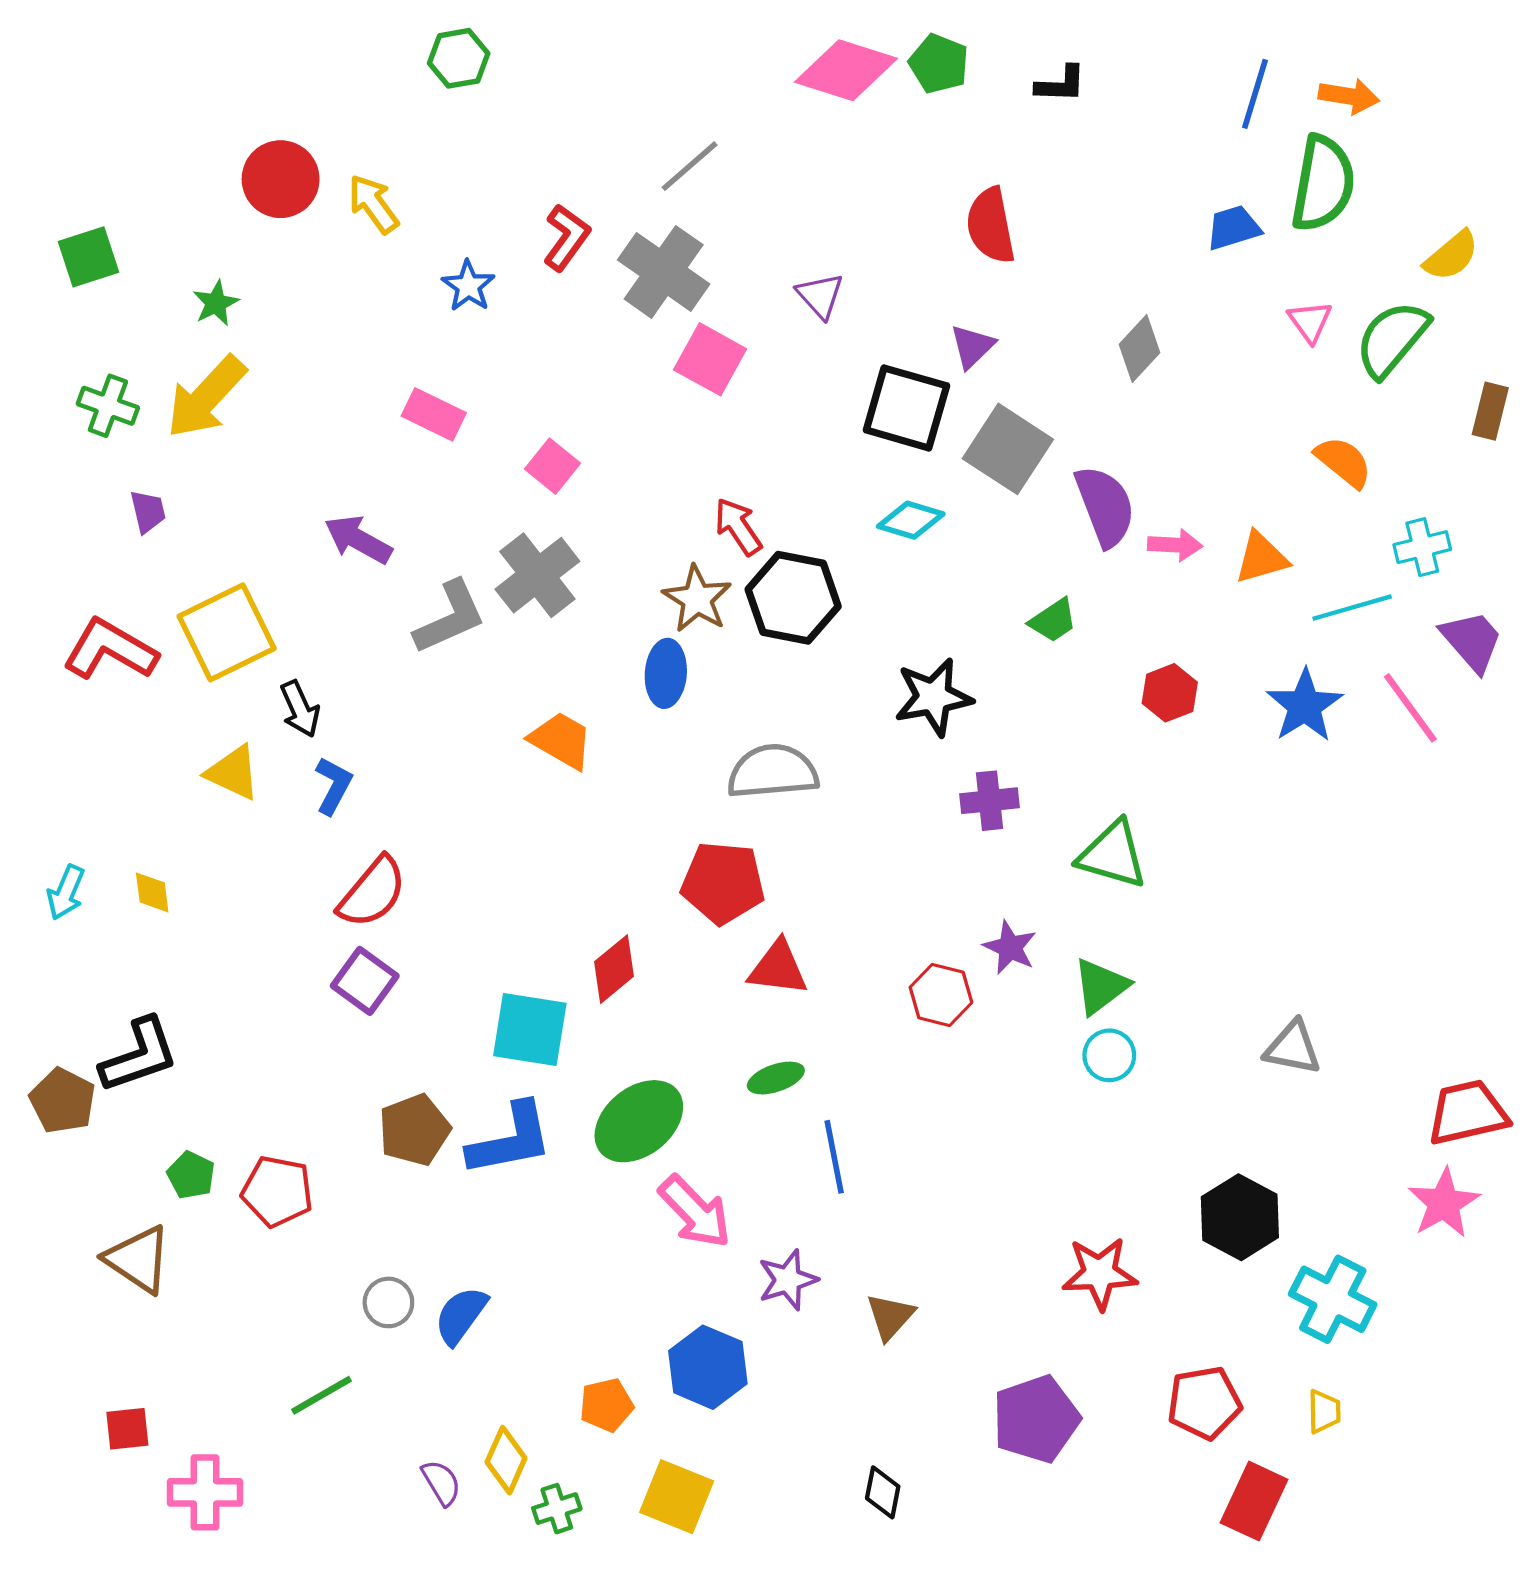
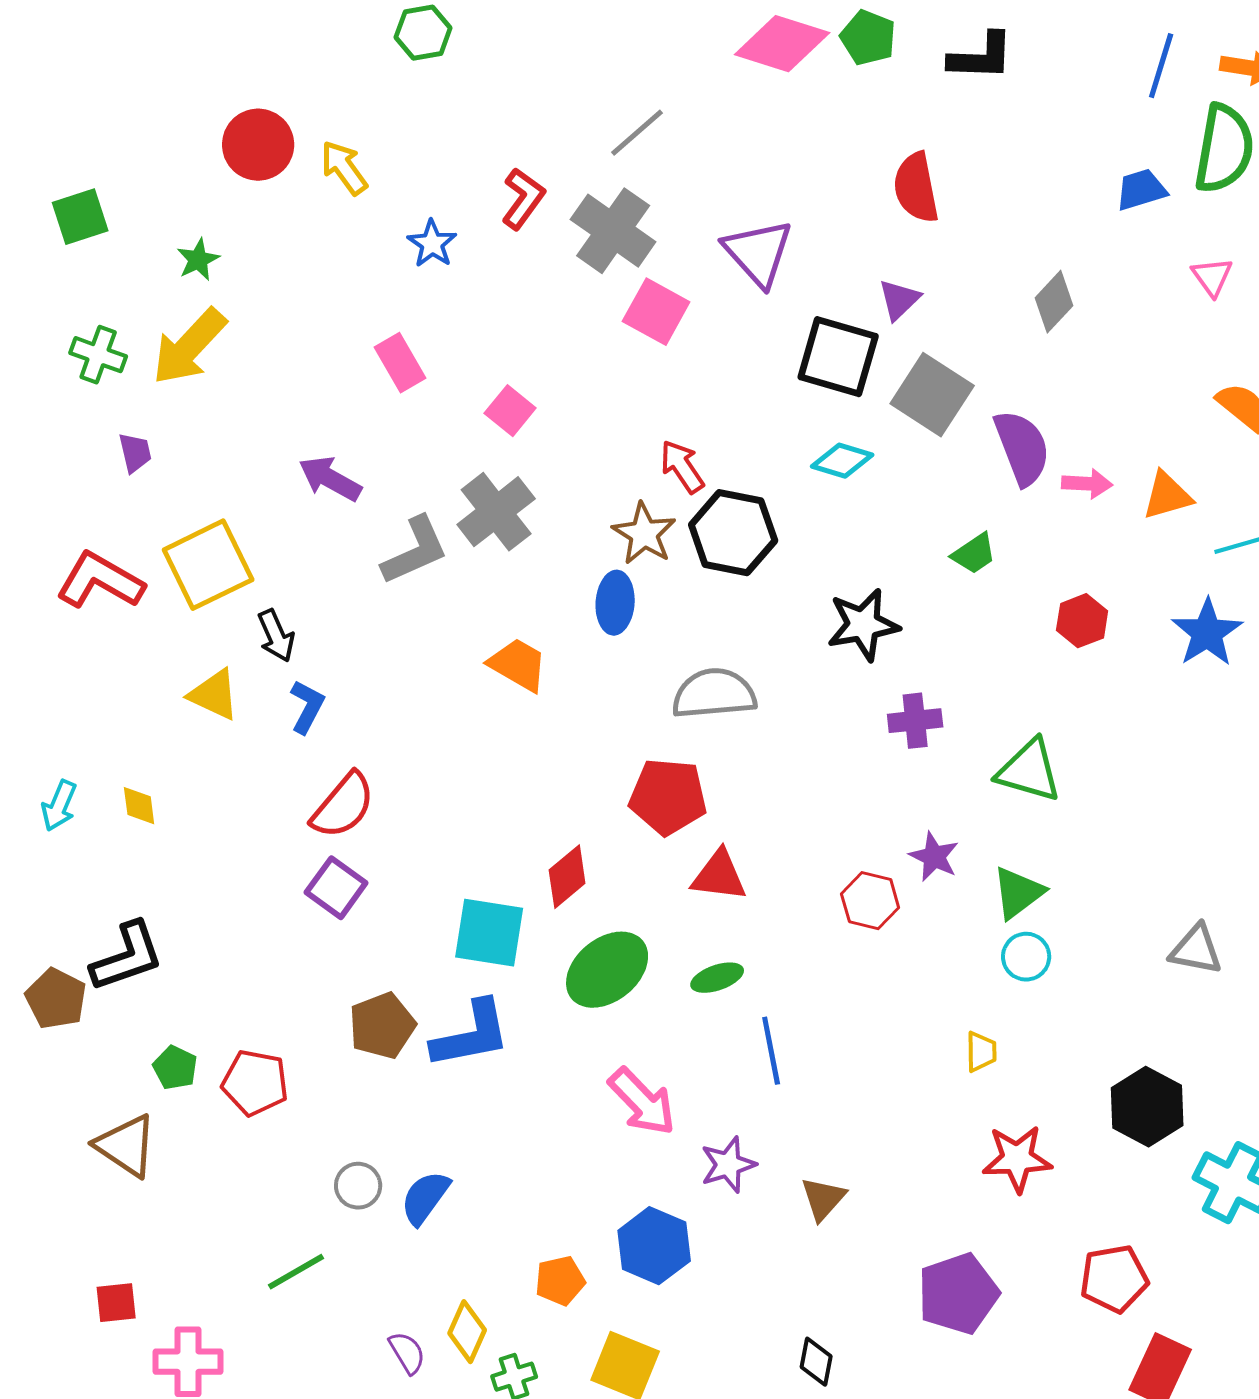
black L-shape: (1061, 84) -> (981, 57), size x1.4
purple triangle: (820, 296) -> (758, 253), size x1.6
pink rectangle: (434, 414) -> (400, 363), turned 34
green ellipse: (639, 1121) -> (607, 970), moved
yellow trapezoid: (1324, 1411) -> (981, 1052), moved

